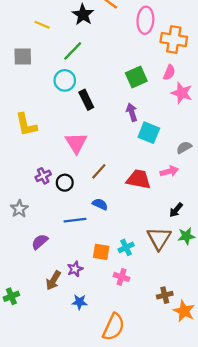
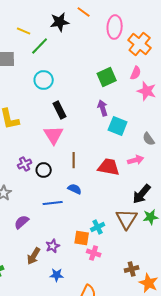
black star: (83, 15) -> (60, 22), turned 30
orange cross: (174, 40) -> (140, 44), turned 30
green line: (73, 51) -> (40, 46), moved
black rectangle: (86, 100) -> (60, 110), moved
gray semicircle: (184, 147) -> (149, 139), turned -96
brown line: (99, 171) -> (74, 160), turned -42
black arrow: (176, 210) -> (142, 194), size x1.5
orange square: (101, 252) -> (82, 238), moved

